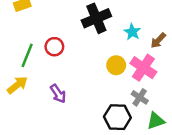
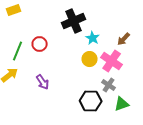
cyan star: (132, 32) -> (93, 38), moved

